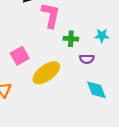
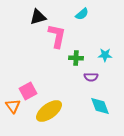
pink square: (20, 56) -> (28, 91), moved
yellow ellipse: (46, 73) -> (49, 111), moved

